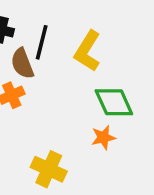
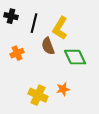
brown semicircle: (22, 63) -> (48, 46), moved
orange star: (103, 137) -> (63, 89), moved

